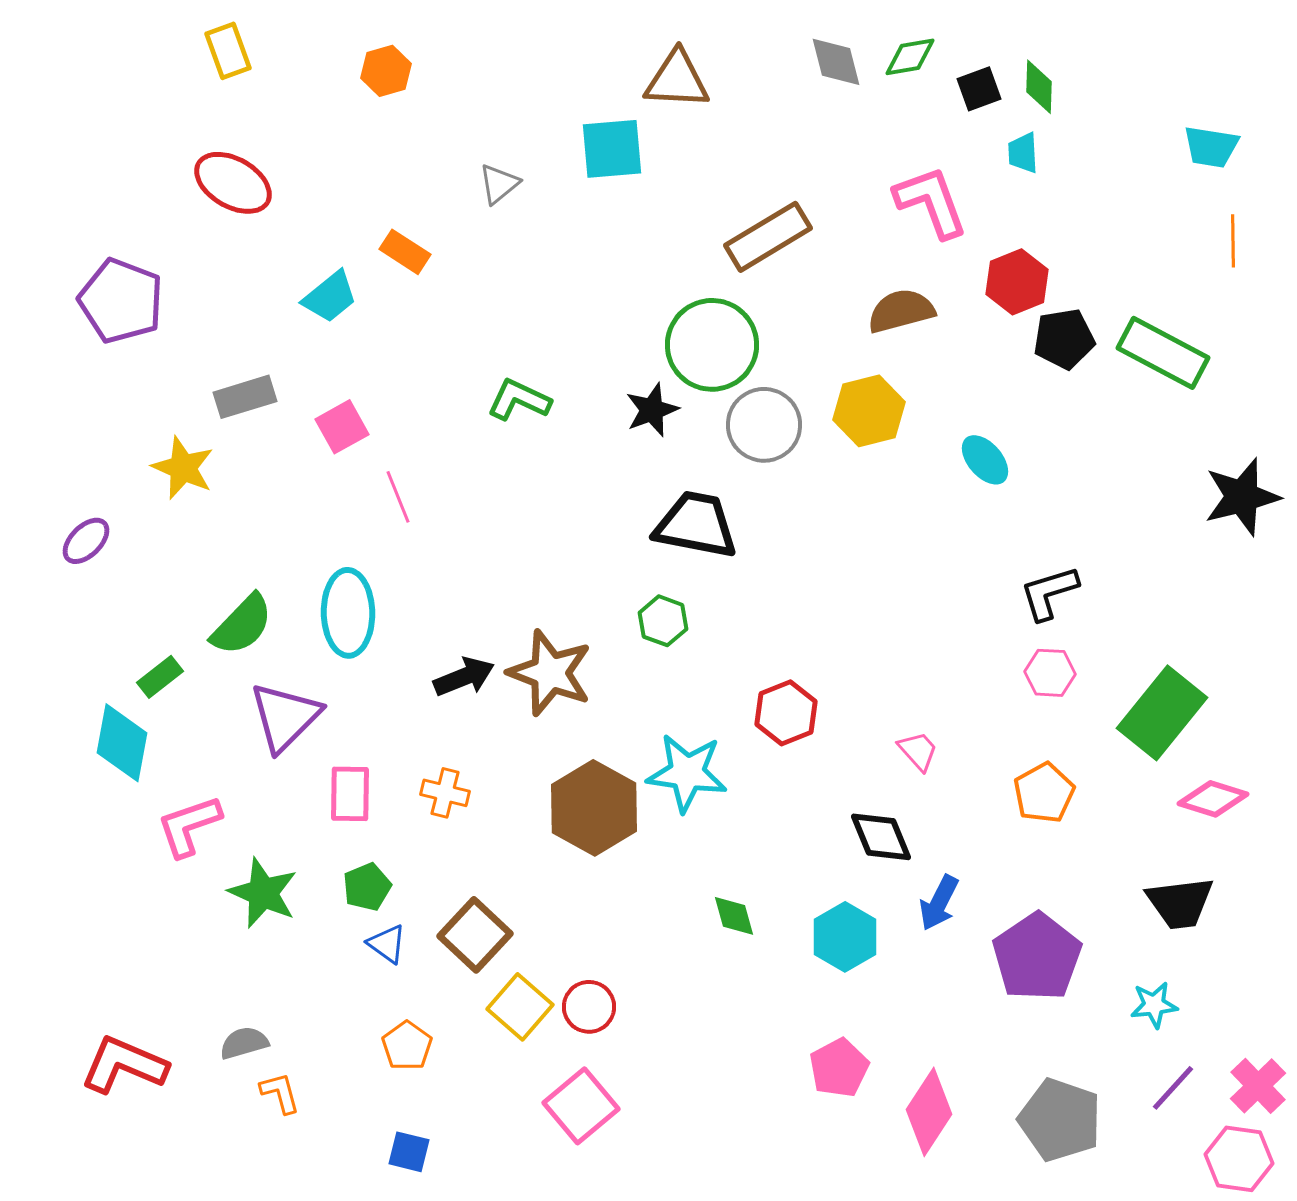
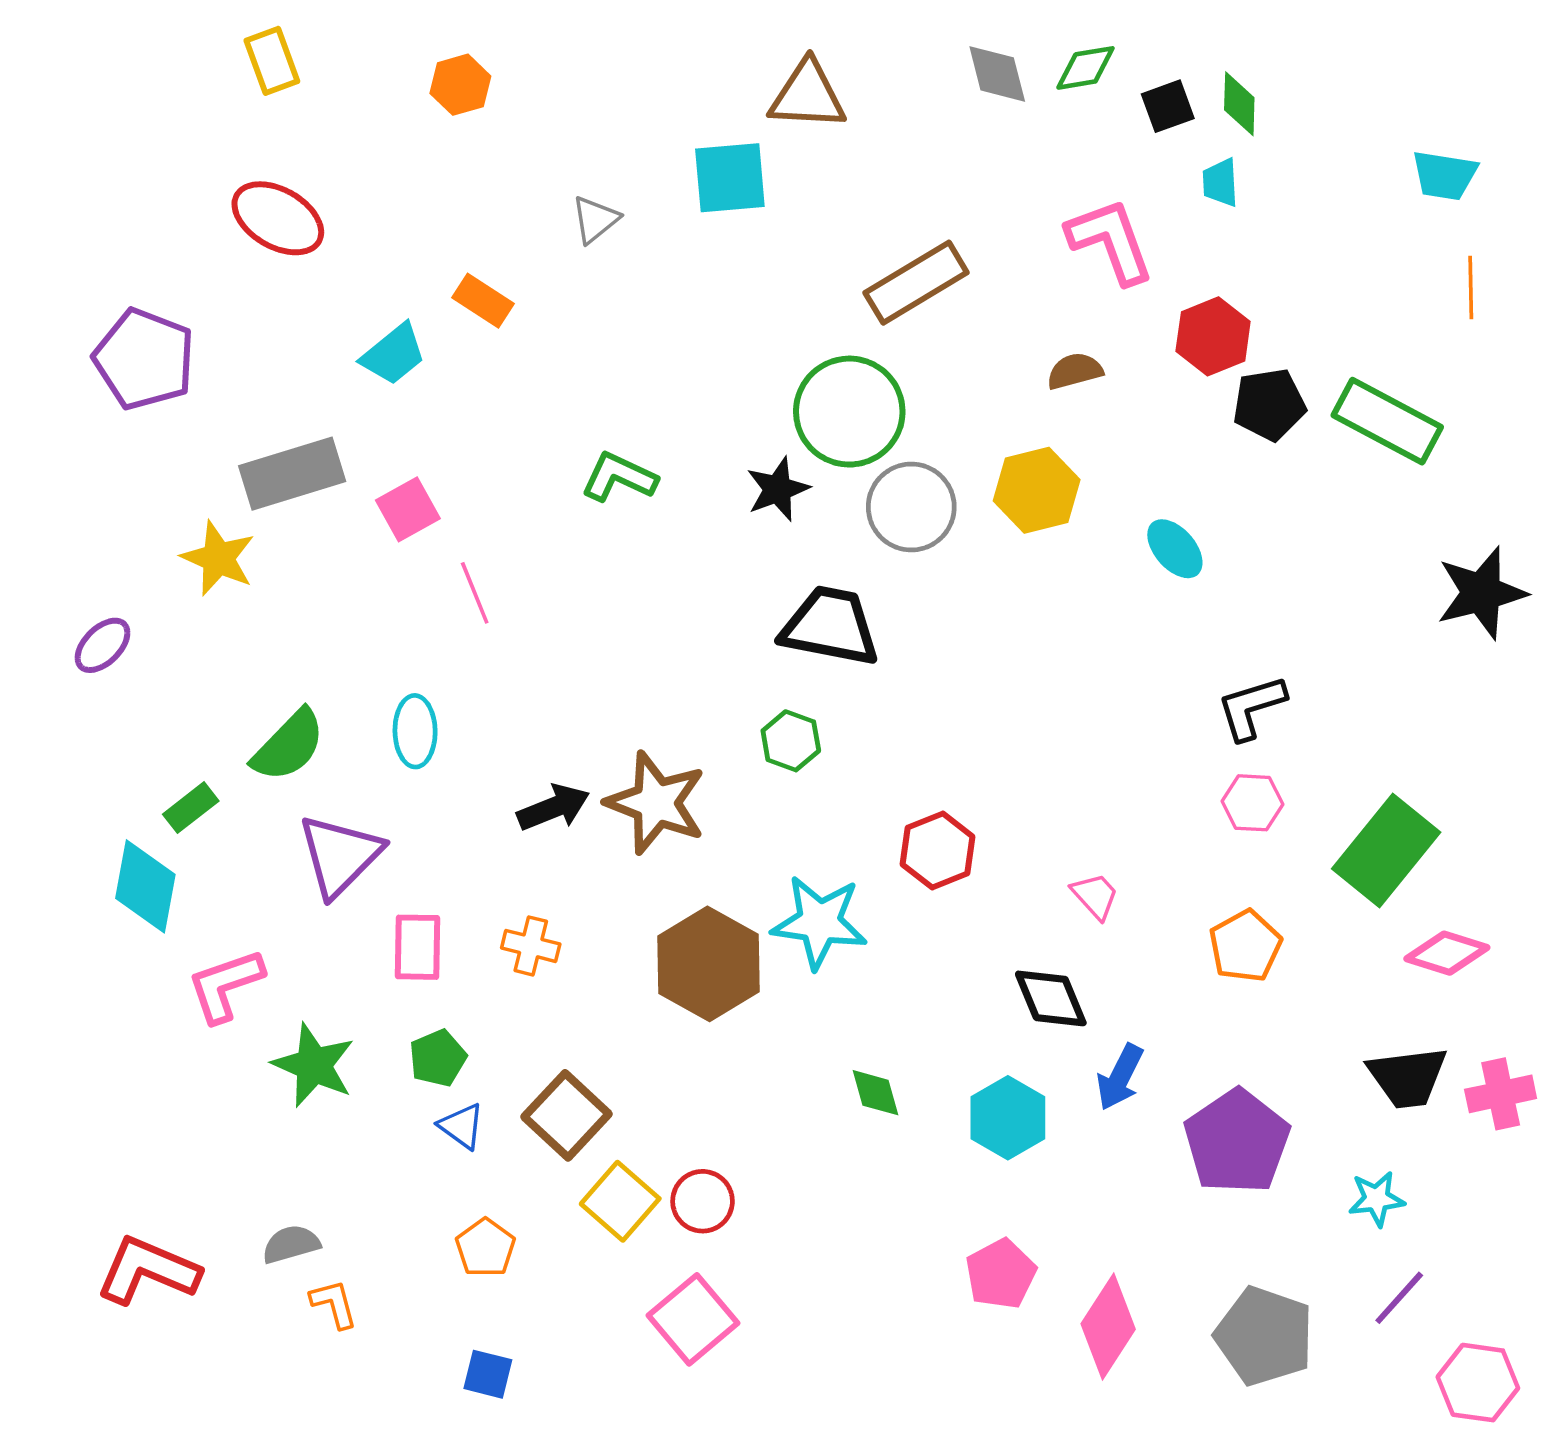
brown semicircle: (901, 311) -> (1075, 371), size x0.7
gray rectangle: (245, 397) -> (292, 474), size x1.4
cyan ellipse: (348, 613) -> (415, 731), size x0.7
pink cross: (1258, 1086) -> (1501, 1094), moved, turned 32

